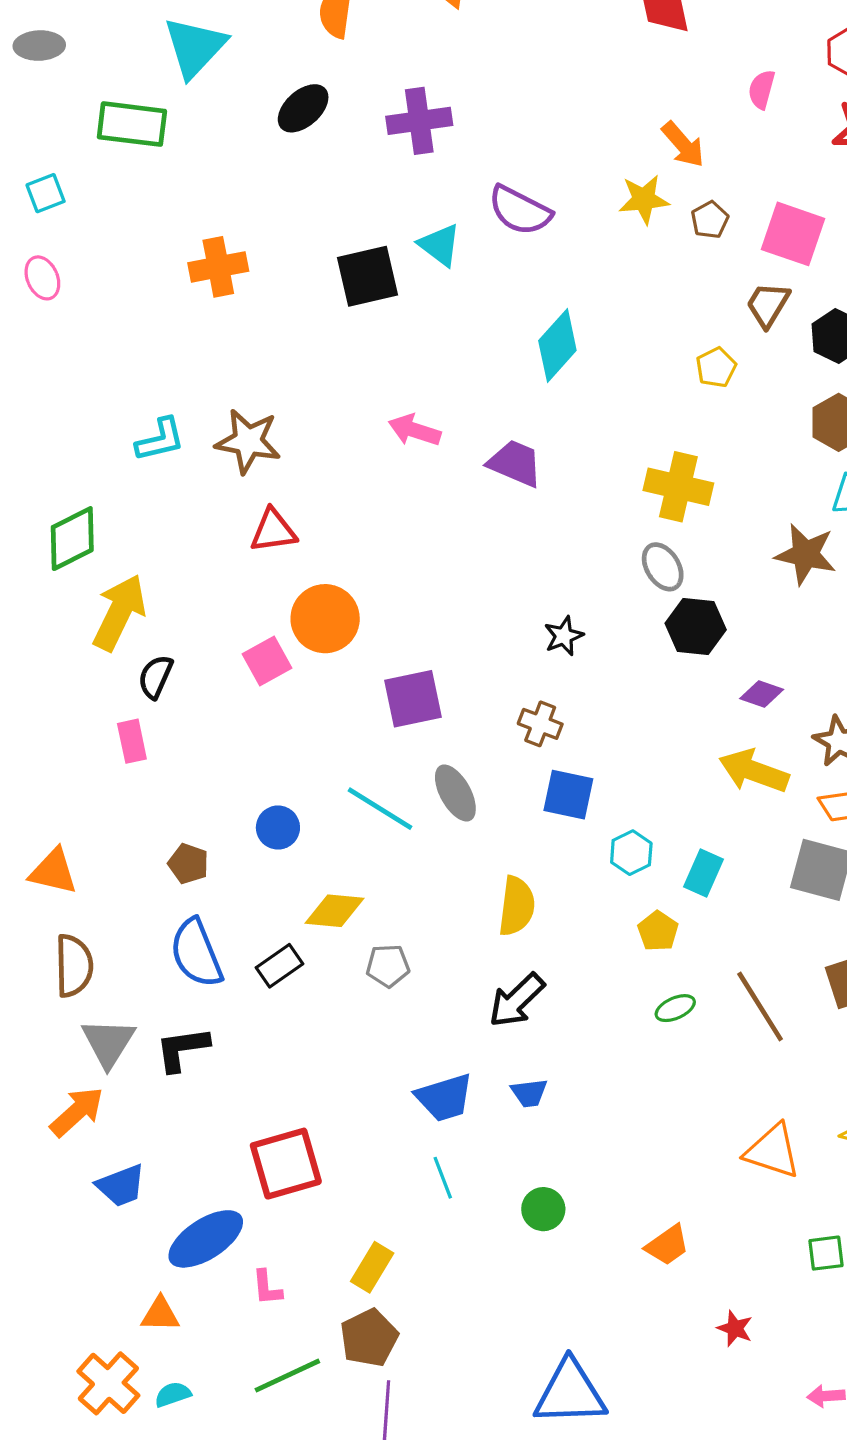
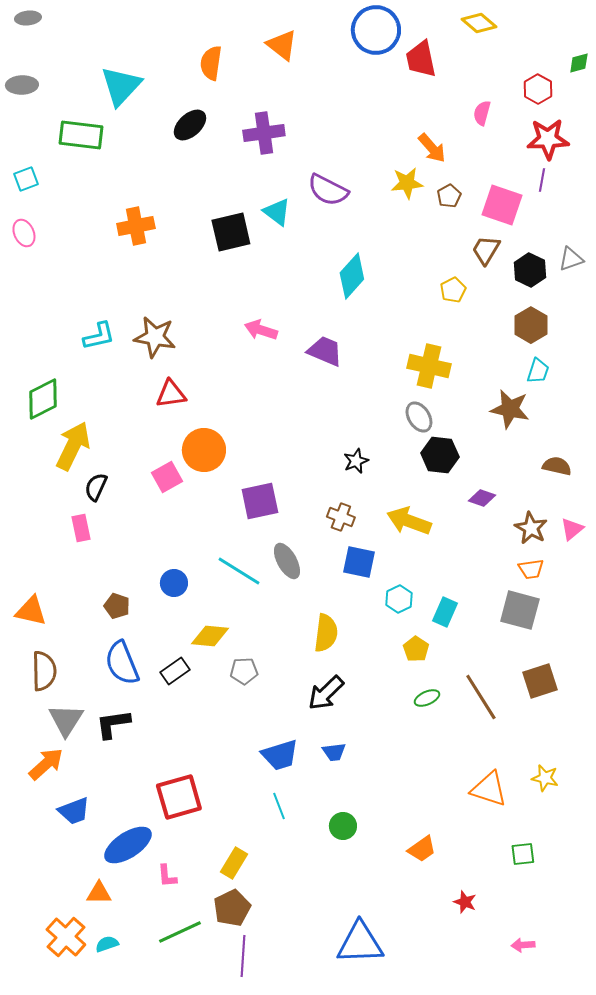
yellow arrow: (754, 771) -> (409, 521), moved

